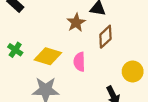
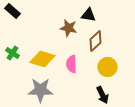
brown star: (76, 23) -> (68, 28), turned -30
yellow circle: (133, 71) -> (107, 67), moved

